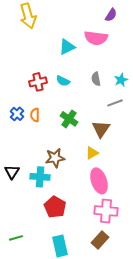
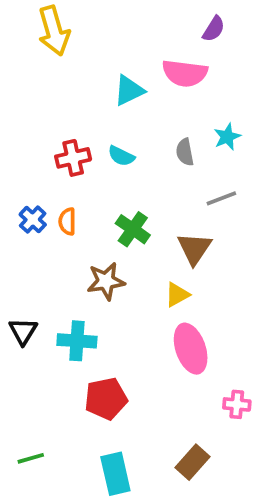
cyan star: (121, 80) -> (227, 137), moved
brown star: (55, 158) -> (106, 281), moved
red pentagon: (55, 207) -> (106, 399), turned 30
pink cross: (106, 211) -> (237, 404), moved, size x0.6

